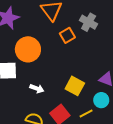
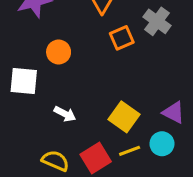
orange circle: (28, 49) -> (59, 52), size x0.6
yellow line: (86, 114) -> (130, 151), moved

